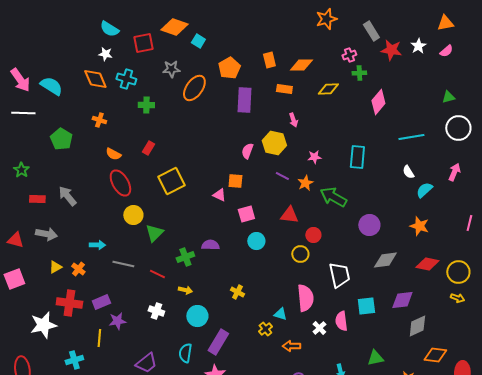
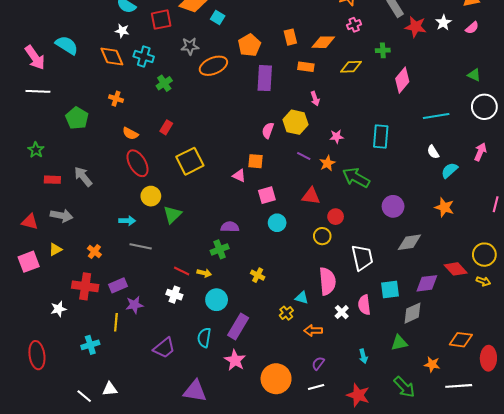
pink cross: (349, 55) -> (354, 25), moved
cyan semicircle: (51, 86) -> (67, 45), moved
orange ellipse: (194, 88) -> (213, 66), turned 32
green triangle: (448, 97) -> (474, 75), turned 40
green cross: (146, 105) -> (164, 83), turned -35
cyan arrow: (97, 245) -> (127, 221), moved
green cross: (185, 257) -> (220, 249), moved
red diamond: (427, 264) -> (456, 269), moved, turned 35
yellow triangle: (55, 267) -> (55, 249), moved
red line: (157, 274) -> (182, 271), moved
white star: (43, 325) -> (58, 309), size x0.6
gray diamond: (417, 326) -> (413, 313), moved

